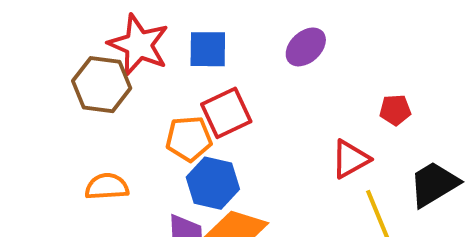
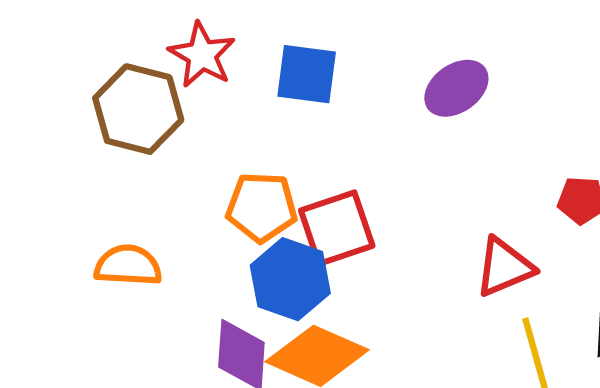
red star: (139, 45) -> (202, 55), size x0.7
red square: (226, 113) -> (337, 228), moved

